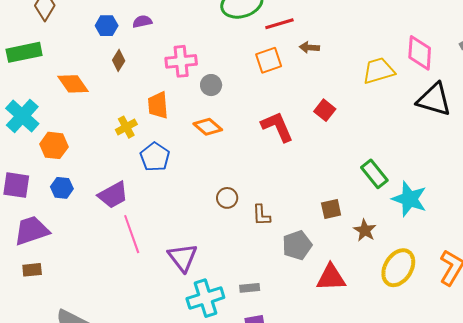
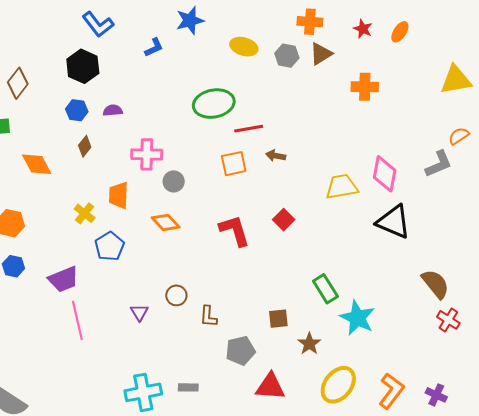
yellow cross: (126, 127) -> (85, 213), turned -30
purple triangle: (183, 257) -> (139, 312), moved, size x0.6

